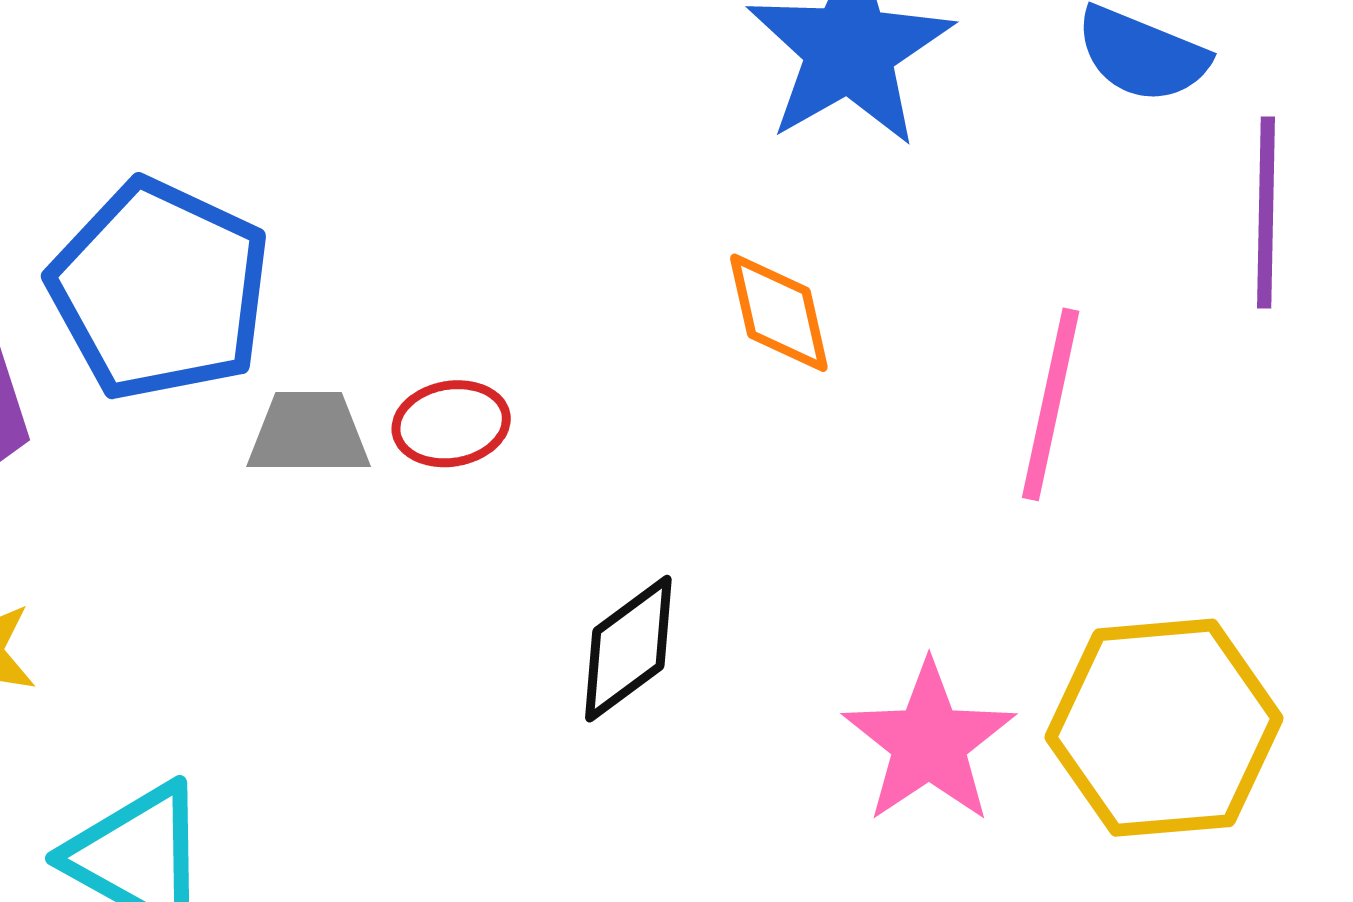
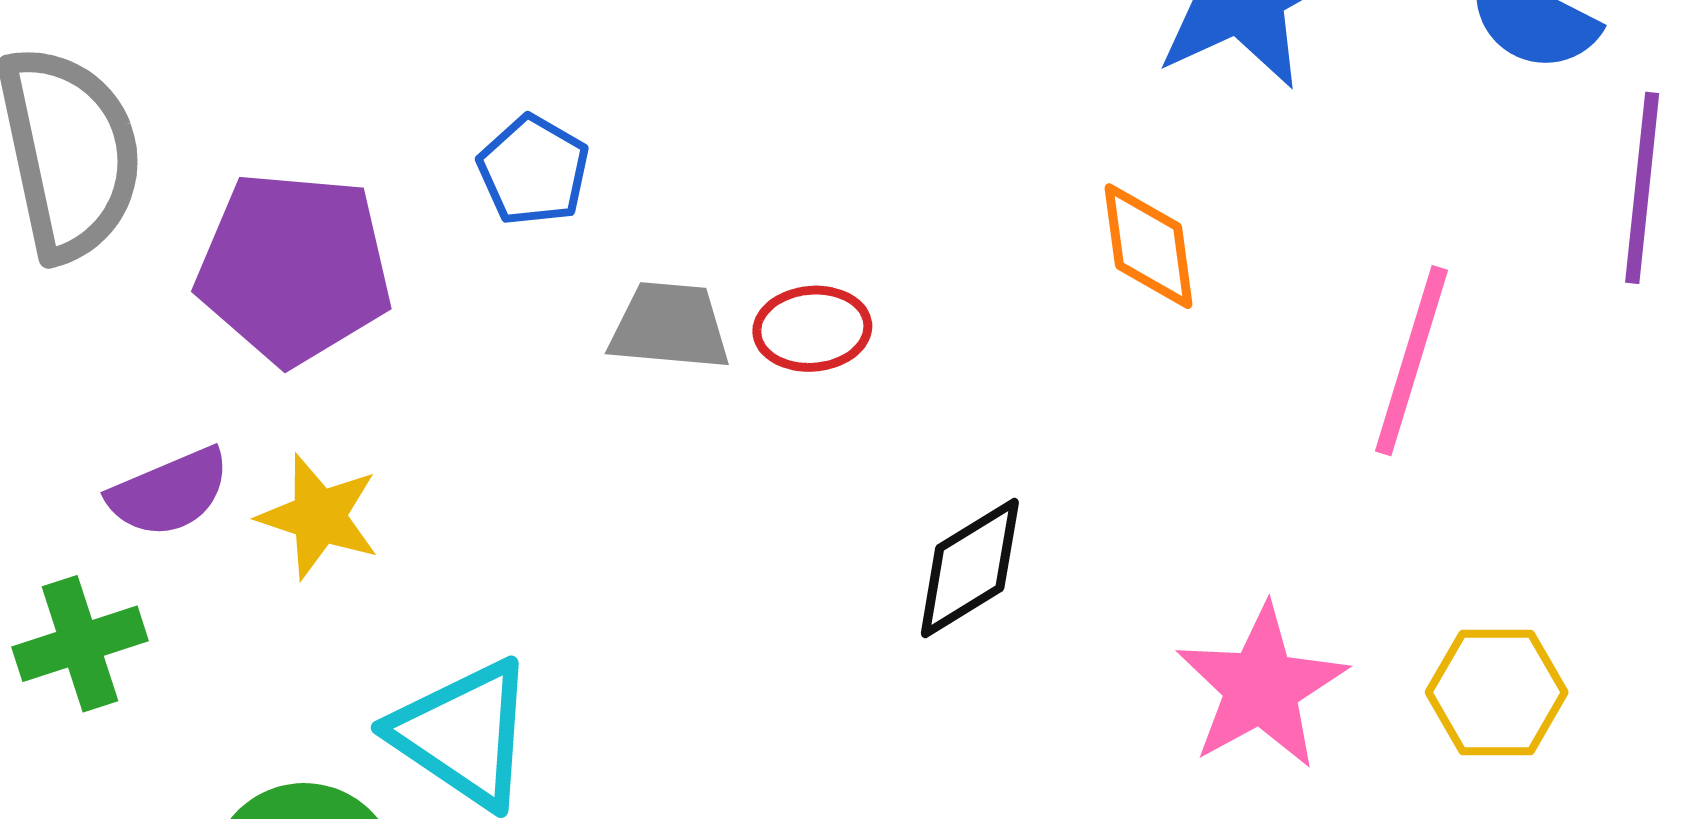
blue pentagon: (160, 290) -> (534, 170), size x0.5
yellow hexagon: (1164, 728) -> (1497, 692), size x0.6

